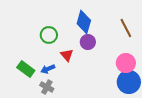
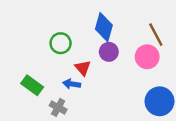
pink circle: (126, 63) -> (147, 57), moved
blue arrow: (48, 69) -> (72, 84), moved, turned 32

